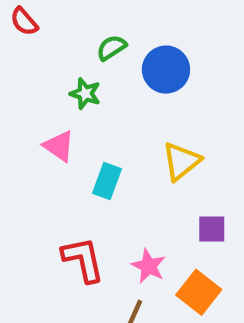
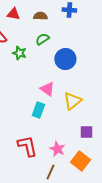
green semicircle: (111, 48) -> (42, 39), moved
green star: (85, 94) -> (19, 53), moved
pink triangle: (59, 146) -> (47, 89), moved

